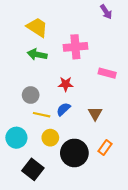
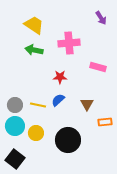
purple arrow: (106, 12) -> (101, 18), moved
gray circle: (31, 95) -> (15, 105), moved
yellow circle: (50, 138) -> (36, 133), moved
orange rectangle: (105, 148) -> (105, 122), moved, turned 48
black square: (33, 169) -> (15, 159), moved

